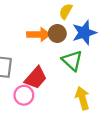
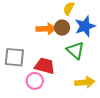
red trapezoid: (36, 78) -> (45, 66), turned -115
yellow arrow: (82, 98) -> (85, 82), turned 102

